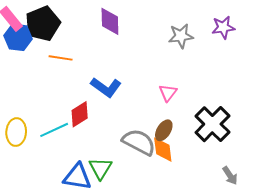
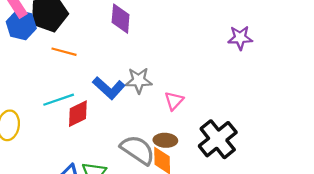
gray star: (181, 36) -> (139, 80), moved
cyan line: (54, 130) -> (59, 100), moved
brown ellipse: (164, 130) -> (165, 140), turned 55

